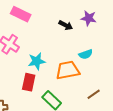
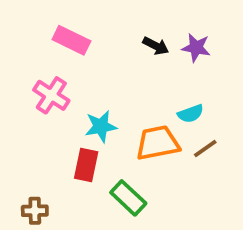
black arrow: (66, 25) -> (156, 46), moved
brown line: (94, 94) -> (205, 148), moved

